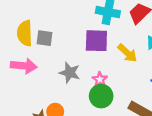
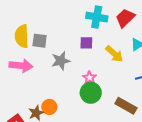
purple square: (96, 41) -> (86, 43), size x0.6
gray star: (70, 73) -> (61, 61), moved, turned -30

